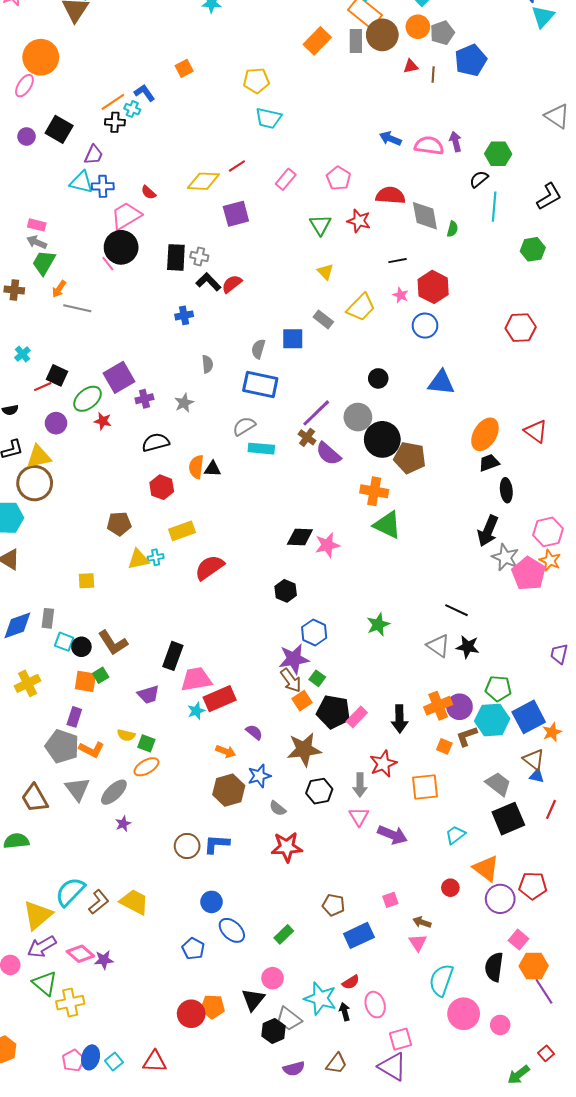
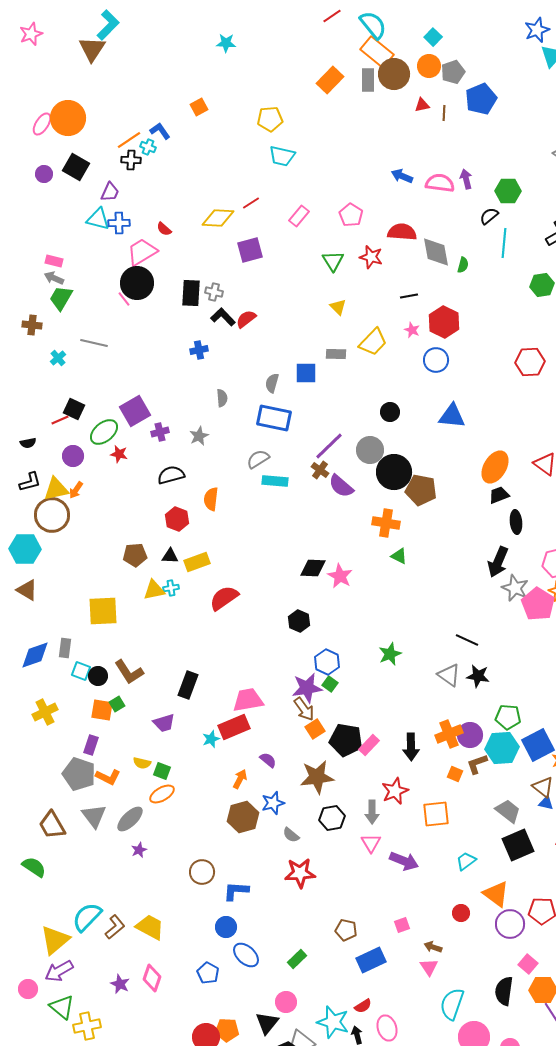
orange circle: (41, 57) -> (68, 118), moved
orange arrow: (59, 289) -> (76, 490), moved
gray rectangle: (323, 319) -> (336, 354), turned -36
cyan cross: (22, 354) -> (58, 358), moved
black triangle: (213, 469) -> (170, 556), moved
green triangle: (387, 525) -> (399, 556), size x0.6
pink star: (327, 545) -> (340, 576), turned -30
yellow square: (86, 581) -> (103, 611), size x1.8
green square: (317, 678) -> (330, 684), moved
pink trapezoid: (196, 679) -> (248, 700), moved
orange arrow: (226, 751) -> (240, 779), turned -84
green semicircle: (16, 841) -> (34, 867), turned 40
blue L-shape: (217, 844) -> (236, 891), moved
pink diamond: (80, 954) -> (152, 978), moved, turned 68
purple star: (104, 960) -> (120, 984), turned 30

